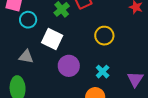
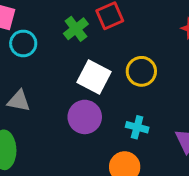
white square: (52, 39) -> (94, 77), moved
cyan cross: (103, 72) -> (137, 127), turned -32

